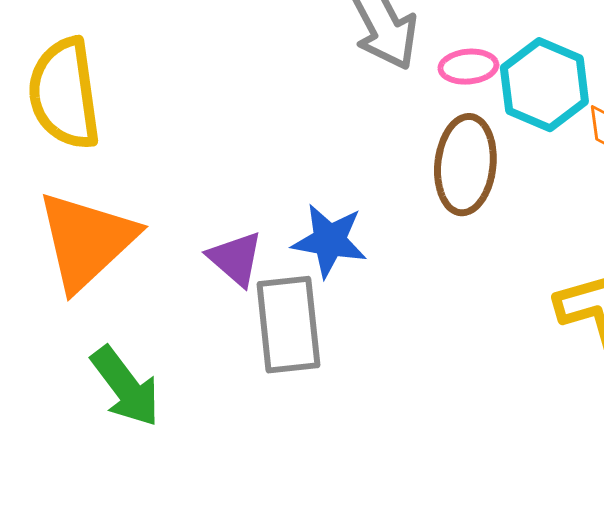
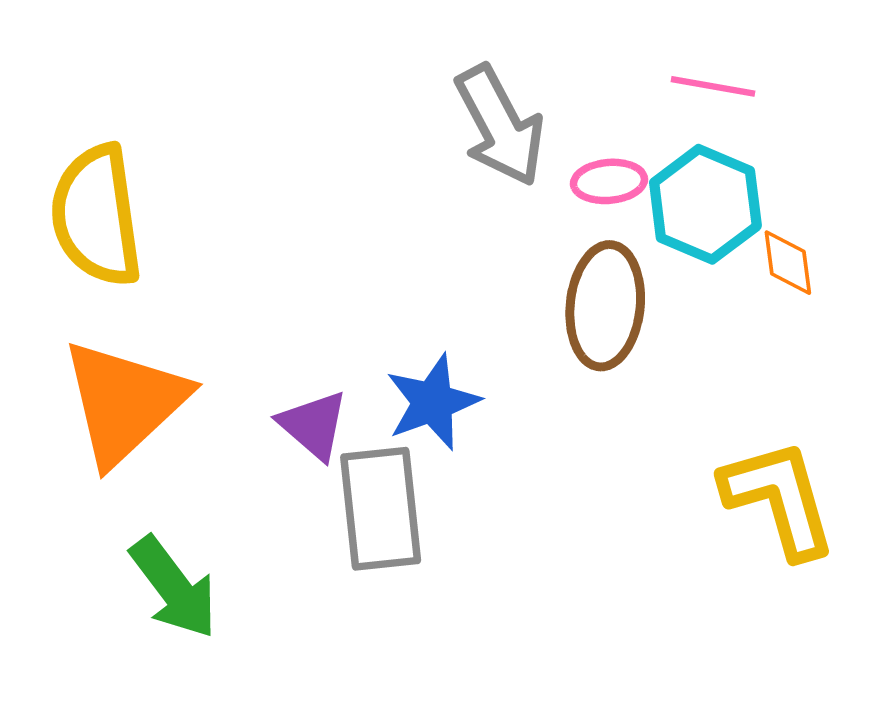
blue star: (329, 241) -> (433, 402), turned -30

